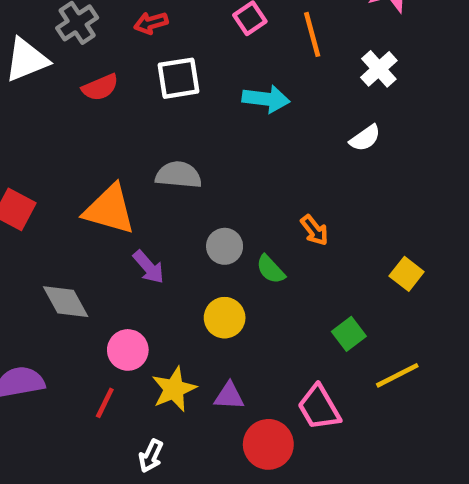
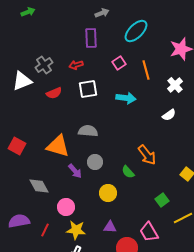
orange arrow: (314, 230) -> (147, 155), size x1.5
gray circle: (225, 246) -> (95, 162), moved
yellow star: (174, 389) -> (76, 230), moved, turned 30
red line: (105, 403) -> (45, 230), moved

